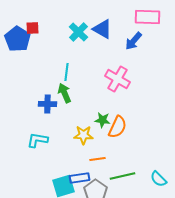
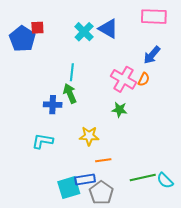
blue arrow: (133, 41) -> (152, 55), moved
green star: (102, 120) -> (119, 110), moved
orange semicircle: (117, 127) -> (144, 79), moved, size x0.6
green line: (122, 176) -> (143, 177), moved

